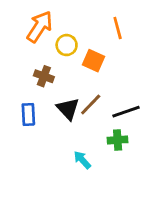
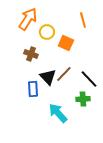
black line: (126, 112) -> (89, 79), turned 66
blue rectangle: (28, 114) -> (33, 89), moved
cyan arrow: (82, 160) -> (58, 113), size x1.5

